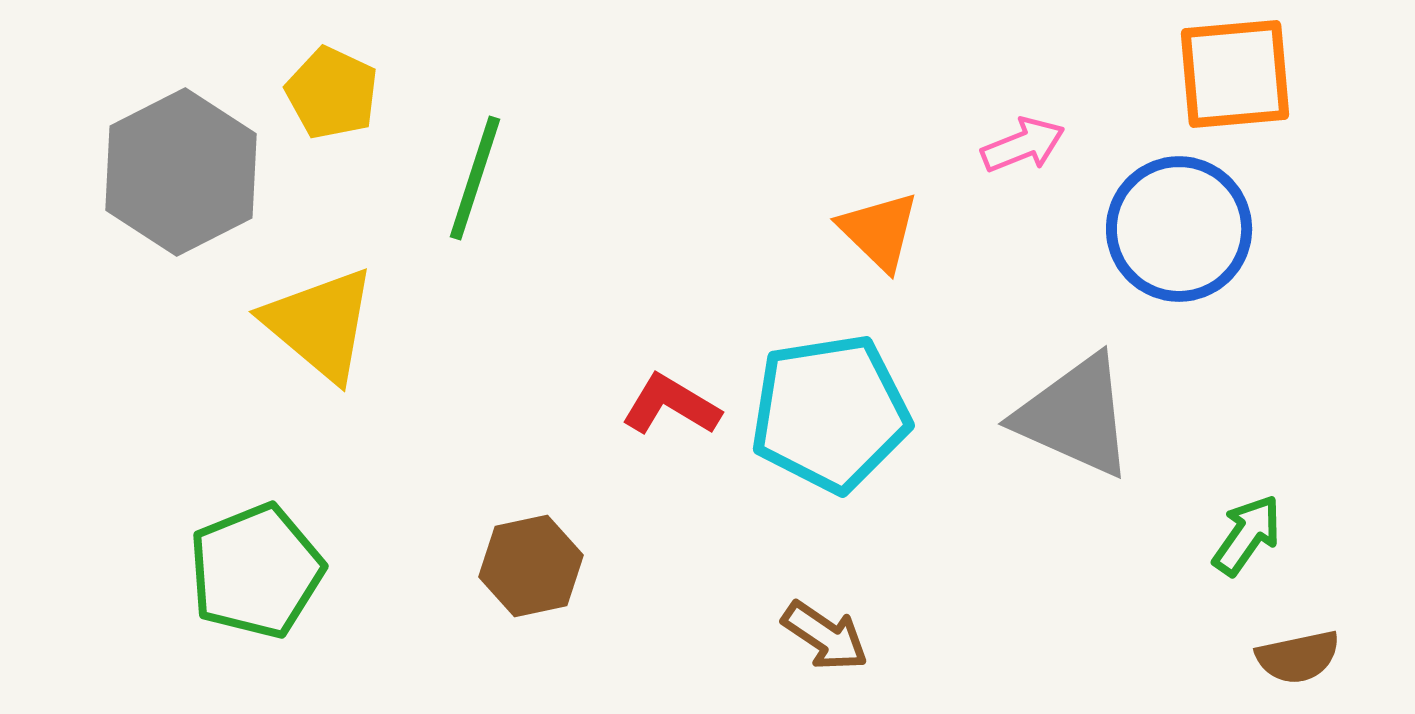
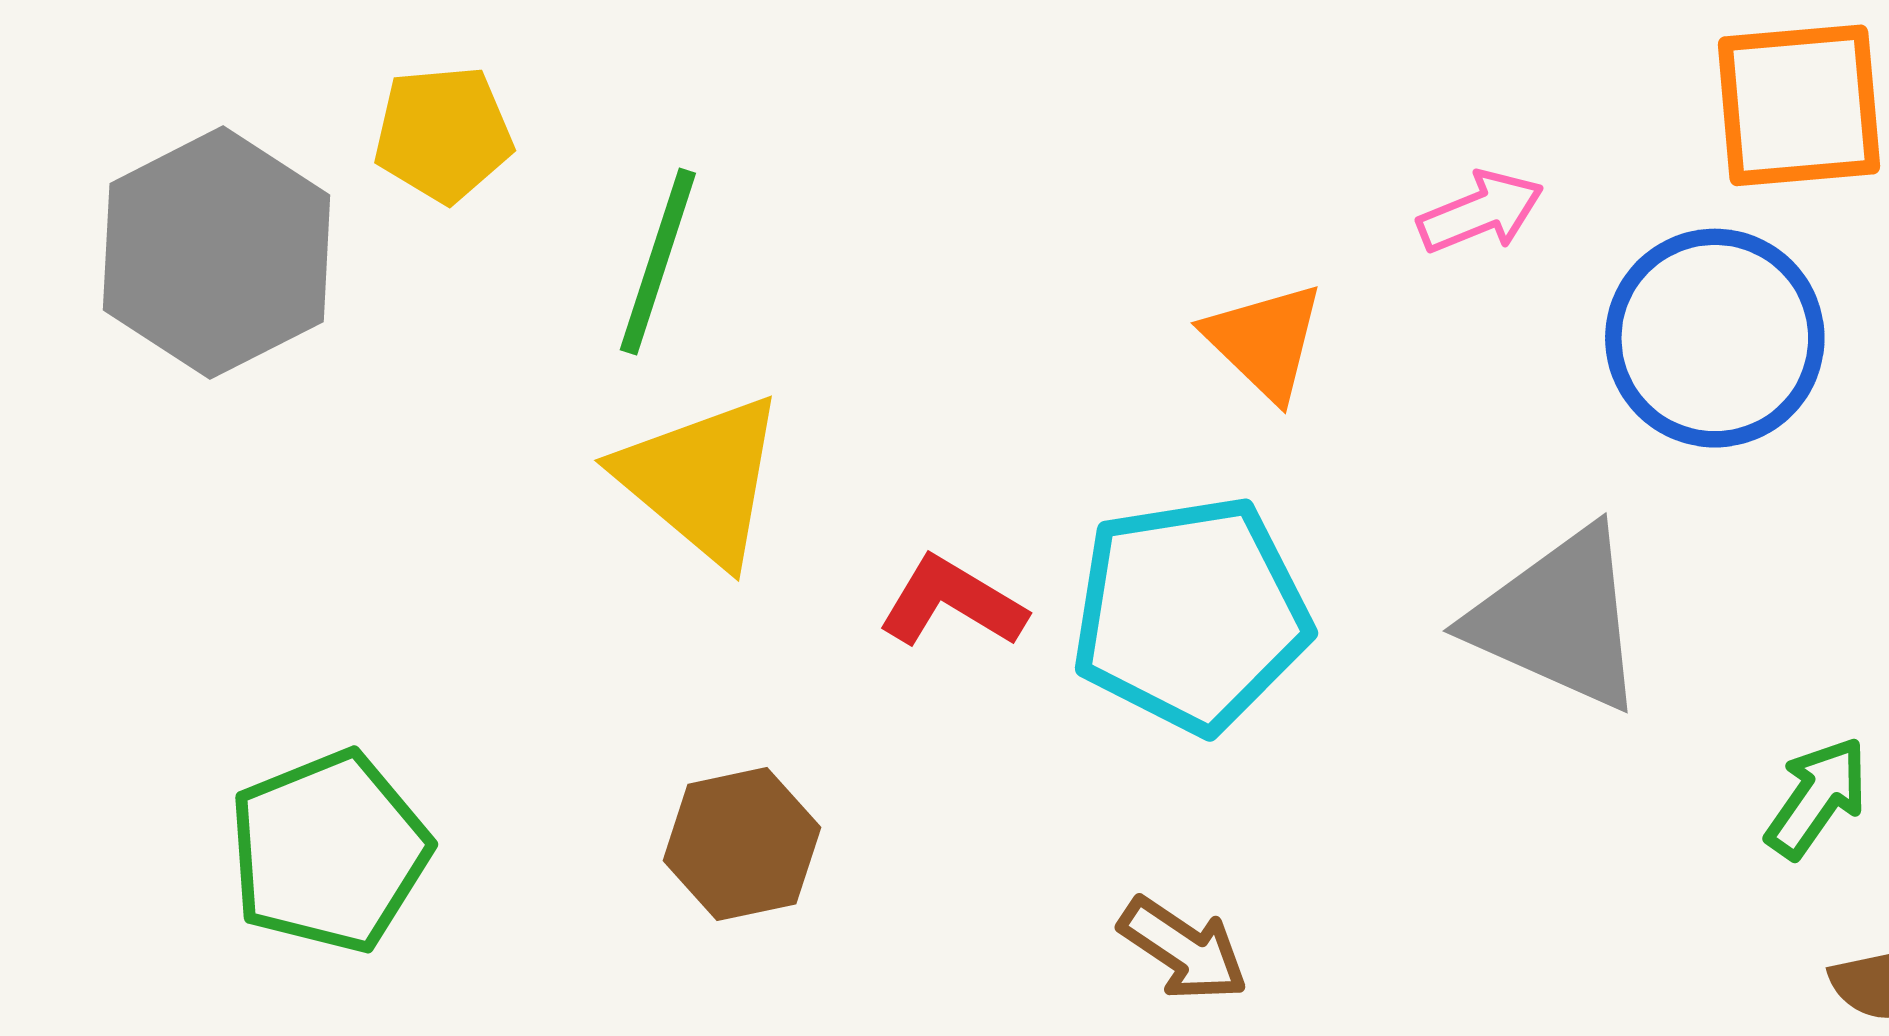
yellow pentagon: (332, 93) -> (443, 134), turned -30
yellow triangle: (320, 324) -> (701, 479), moved

